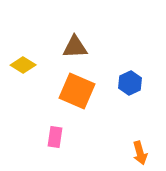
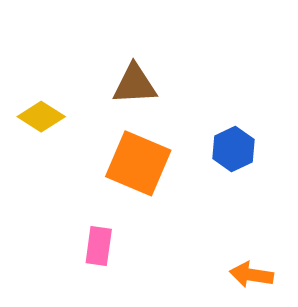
orange arrow: (140, 153) -> (251, 275), turned 115

